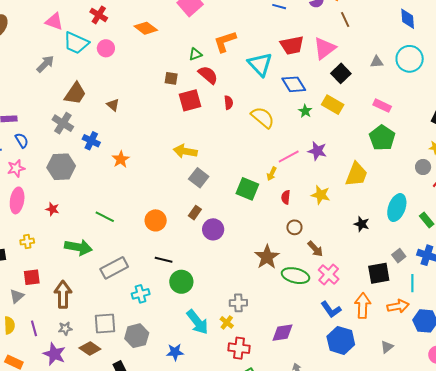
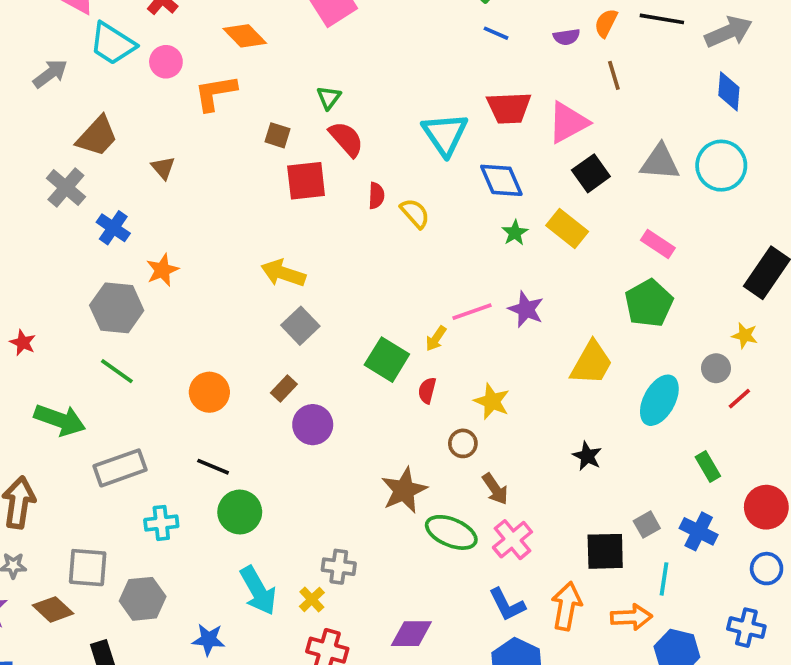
orange L-shape: (225, 42) -> (215, 93), moved
green triangle: (195, 54) -> (329, 98), turned -40
gray triangle: (377, 62) -> (660, 162), size x1.6
yellow semicircle: (263, 117) -> (415, 213), moved, size x0.7
gray hexagon: (61, 167) -> (117, 308), moved
yellow star: (321, 195) -> (492, 401), moved
red semicircle: (286, 197) -> (427, 390), moved
cyan ellipse: (397, 208) -> (659, 400), moved

